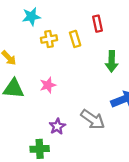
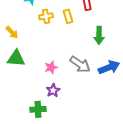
pink star: (48, 85) -> (51, 67), moved
gray arrow: (93, 119) -> (80, 64), moved

